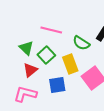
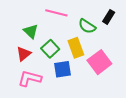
green square: (46, 55) -> (50, 49), moved
red triangle: (30, 70) -> (24, 54), moved

